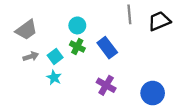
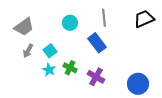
gray line: (129, 14) -> (104, 18), moved
green cross: (77, 47) -> (70, 68), moved
gray arrow: (31, 56) -> (28, 51), turned 136

